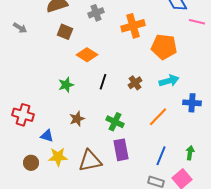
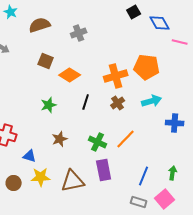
orange cross: (133, 26) -> (116, 76), moved
brown square: (65, 32) -> (46, 61), moved
orange line: (158, 117) -> (126, 139), moved

